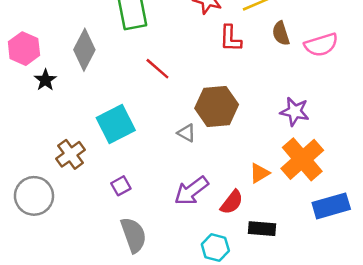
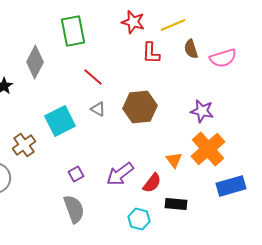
gray triangle: (186, 133) -> (98, 109), moved
orange triangle: (259, 173) -> (174, 160), turned -36
purple square: (121, 186) -> (76, 174), moved

